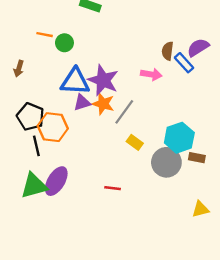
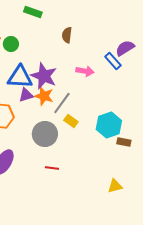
brown semicircle: (168, 51) -> (67, 35), moved
yellow rectangle: (135, 142) -> (71, 121), moved
gray circle: (166, 162) -> (45, 134), moved
yellow triangle: (200, 209) -> (115, 186), moved

